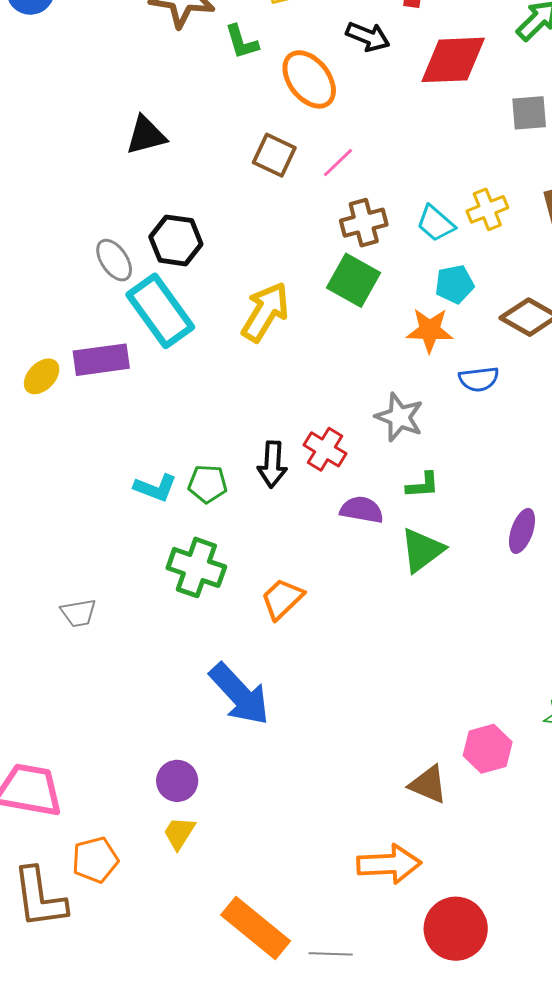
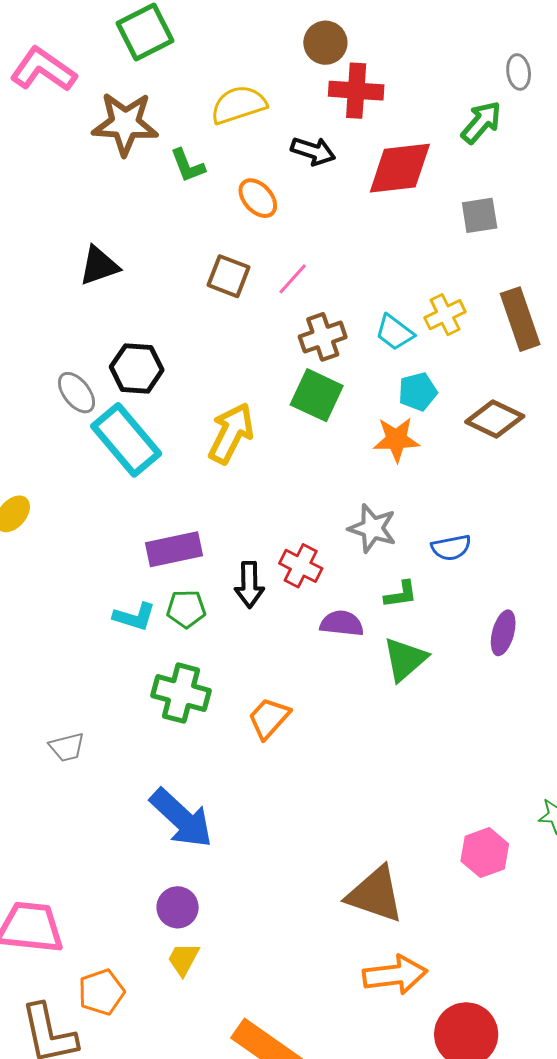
orange ellipse: (309, 79) -> (258, 198), size x0.7
purple rectangle: (101, 360) -> (174, 549), moved
blue semicircle: (479, 379) -> (451, 548), moved
blue arrow: (240, 694) -> (181, 818), moved
brown triangle: (428, 785) -> (375, 894), moved, size x1.5

